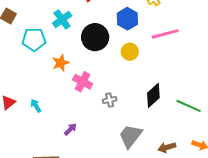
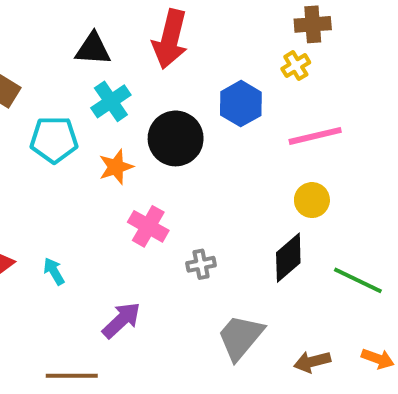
yellow circle: (130, 52) -> (312, 200), moved
orange star: (61, 63) -> (116, 167), moved
purple arrow: (70, 129) -> (121, 320), size x1.5

